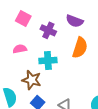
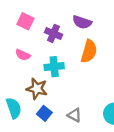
pink semicircle: (20, 49) -> (23, 55), turned -144

